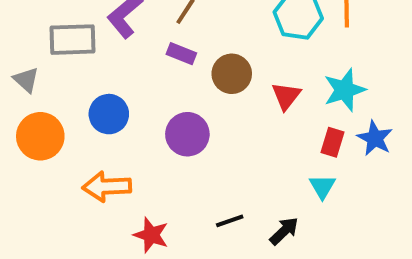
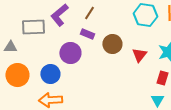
gray triangle: (26, 80) -> (10, 47), turned -40
blue circle: (109, 114) -> (50, 74), moved
purple circle: (187, 134) -> (70, 53), moved

